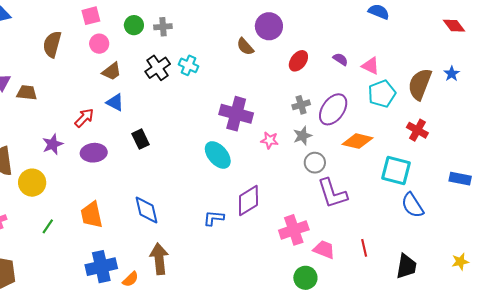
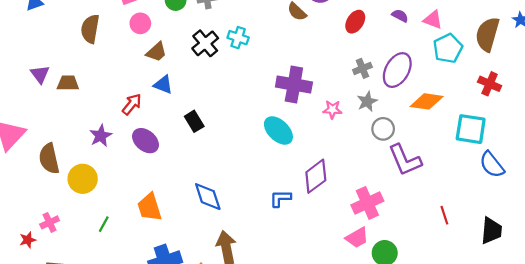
purple ellipse: (94, 153) -> (145, 141), turned 50
pink trapezoid: (324, 250) -> (357, 238), moved, turned 135

